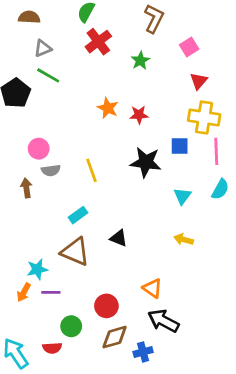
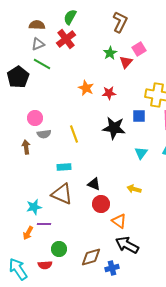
brown semicircle: (29, 17) -> (37, 25), moved
red cross: (98, 42) -> (66, 39), moved
pink square: (189, 47) -> (139, 49), moved
red triangle: (199, 81) -> (126, 62), moved
cyan rectangle: (78, 215) -> (64, 167), turned 32
yellow arrow: (184, 239) -> (134, 189), moved
orange arrow: (24, 292) -> (28, 233), moved
red circle: (106, 306) -> (101, 204), moved

